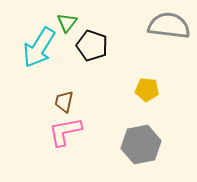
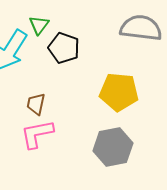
yellow pentagon: (147, 90) -> (119, 92), size x1.6

